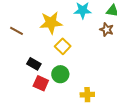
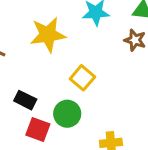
yellow square: (63, 46) -> (82, 78), moved

